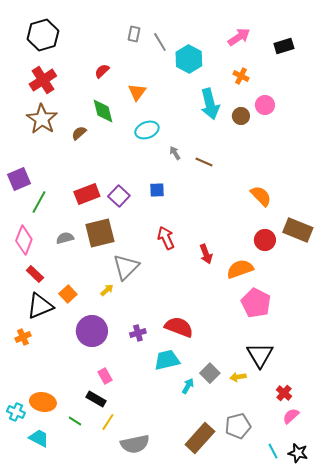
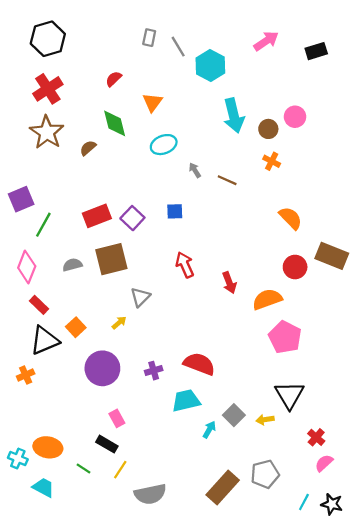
orange cross: (241, 76) -> (272, 161), moved
gray triangle: (126, 267) -> (140, 297), size x0.7
cyan line: (273, 451) -> (304, 502), turned 56

